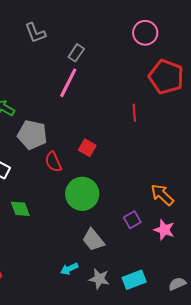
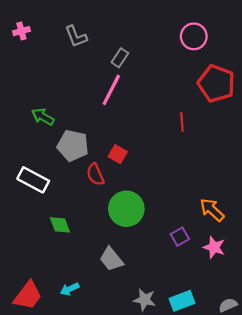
red square: (87, 148) -> (118, 154), moved
gray trapezoid: (93, 240) -> (111, 259), moved
cyan arrow: (69, 269) -> (70, 289), moved

